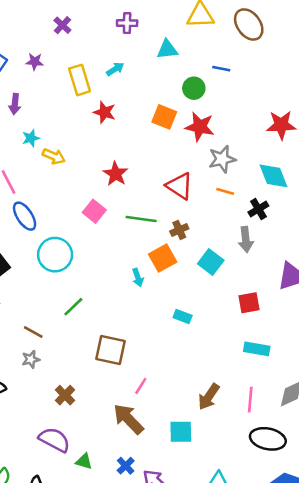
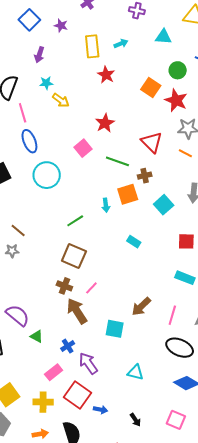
green line: (73, 307) -> (75, 221), moved
brown cross: (65, 395) -> (64, 286), moved, turned -35

